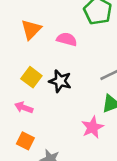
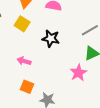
yellow square: (31, 77) -> (22, 24), moved

